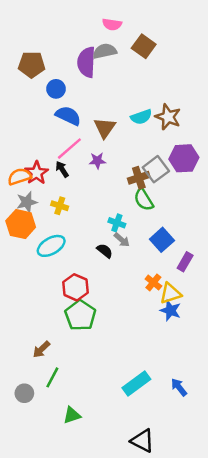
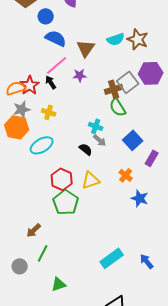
yellow triangle: (170, 293) -> (91, 180), moved

